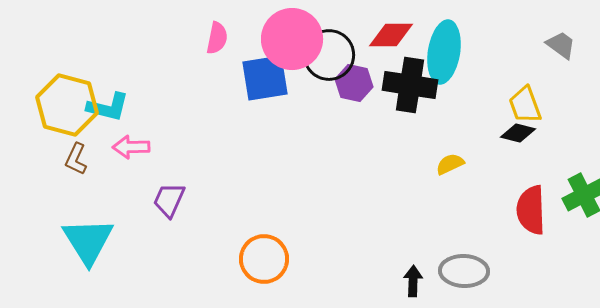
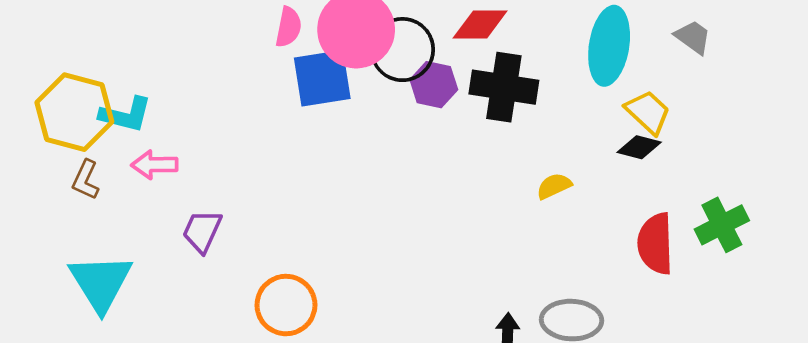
pink semicircle: (217, 38) -> (288, 27), moved
cyan ellipse: (444, 52) -> (609, 46), moved
yellow trapezoid: (525, 105) -> (648, 112), turned 153
orange circle: (264, 259) -> (286, 305), moved

